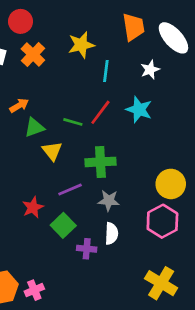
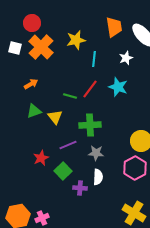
orange cross: (33, 54) -> (41, 47), size x1.4
green triangle: (34, 127) -> (34, 111), moved

